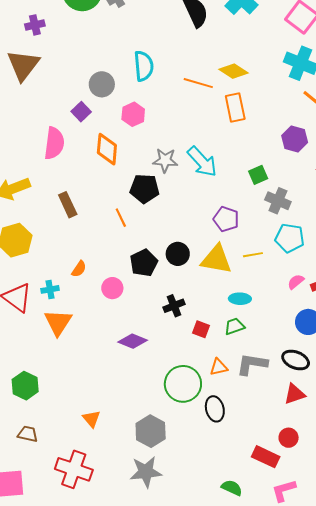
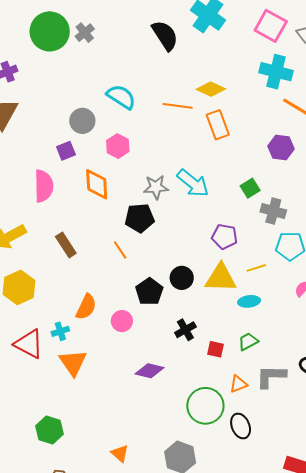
cyan semicircle: (144, 66) -> (121, 97), turned -44
purple square: (81, 112) -> (66, 151), turned 30
orange semicircle: (79, 269) -> (86, 307), size x1.5
cyan ellipse: (240, 299) -> (249, 301), moved

